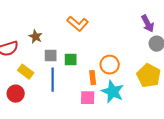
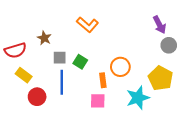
green square: (71, 60) -> (80, 62), turned 32
yellow rectangle: (26, 72) -> (24, 75), moved
cyan star: (113, 92) -> (138, 98), moved, turned 30
red circle: (16, 94) -> (37, 97), moved

